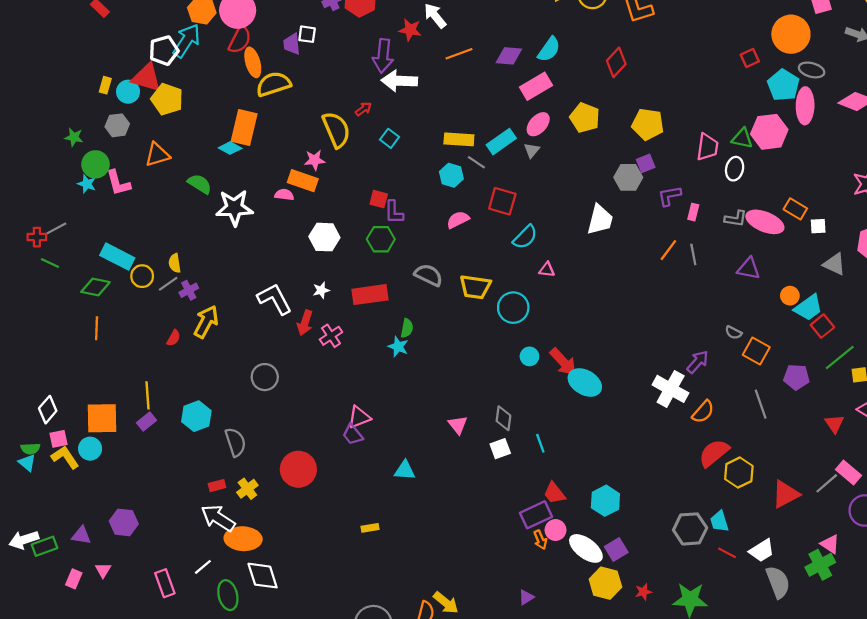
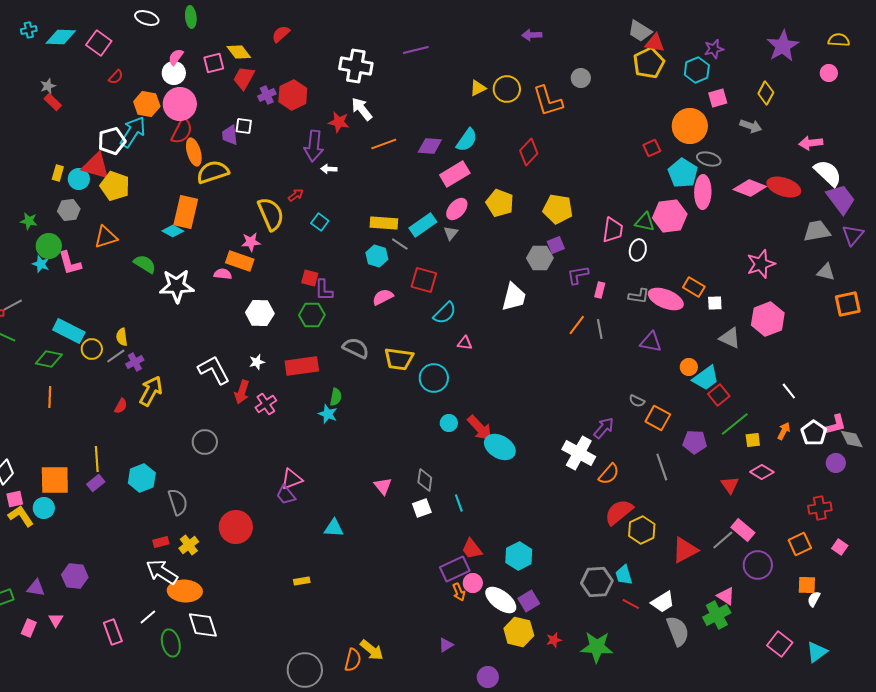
white arrow: (399, 81) -> (329, 169), size x0.5

